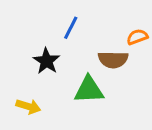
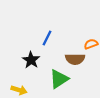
green triangle: (89, 90) -> (59, 79), turned -30

